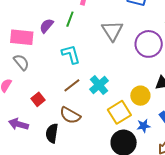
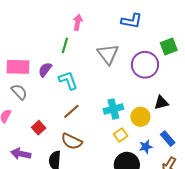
purple semicircle: (47, 26) -> (45, 70), moved
cyan cross: (99, 85) -> (113, 109), moved, turned 30
yellow square: (119, 112) -> (121, 135), size x0.6

